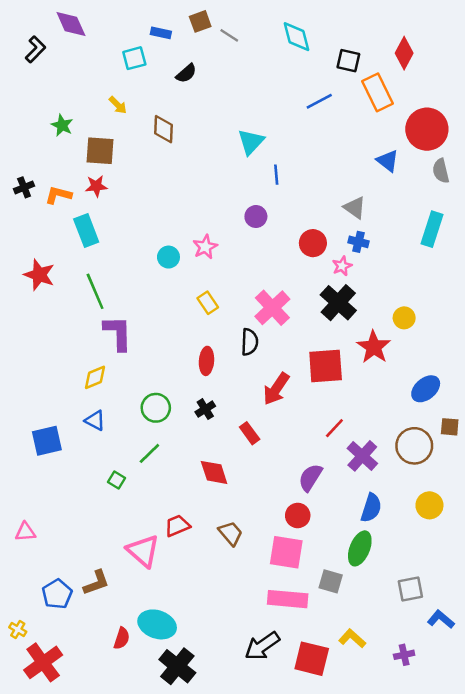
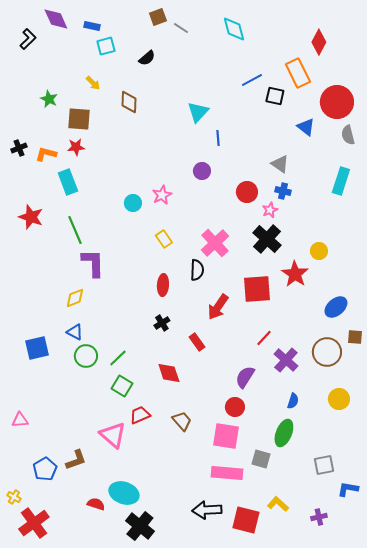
blue rectangle: (161, 33) -> (92, 26), moved
black square: (348, 61) -> (275, 96), moved
green circle: (156, 408) -> (86, 356), moved
green square: (117, 480) -> (122, 386), moved, size x1.5
blue semicircle: (371, 508) -> (293, 401), size x0.7
blue L-shape: (441, 619) -> (348, 489), turned -30
red semicircle: (122, 638) -> (96, 504), turned -90
black arrow: (262, 646) -> (207, 510), turned 32

